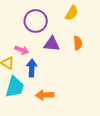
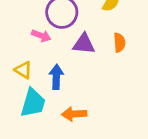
pink arrow: (22, 50) -> (41, 36), moved

